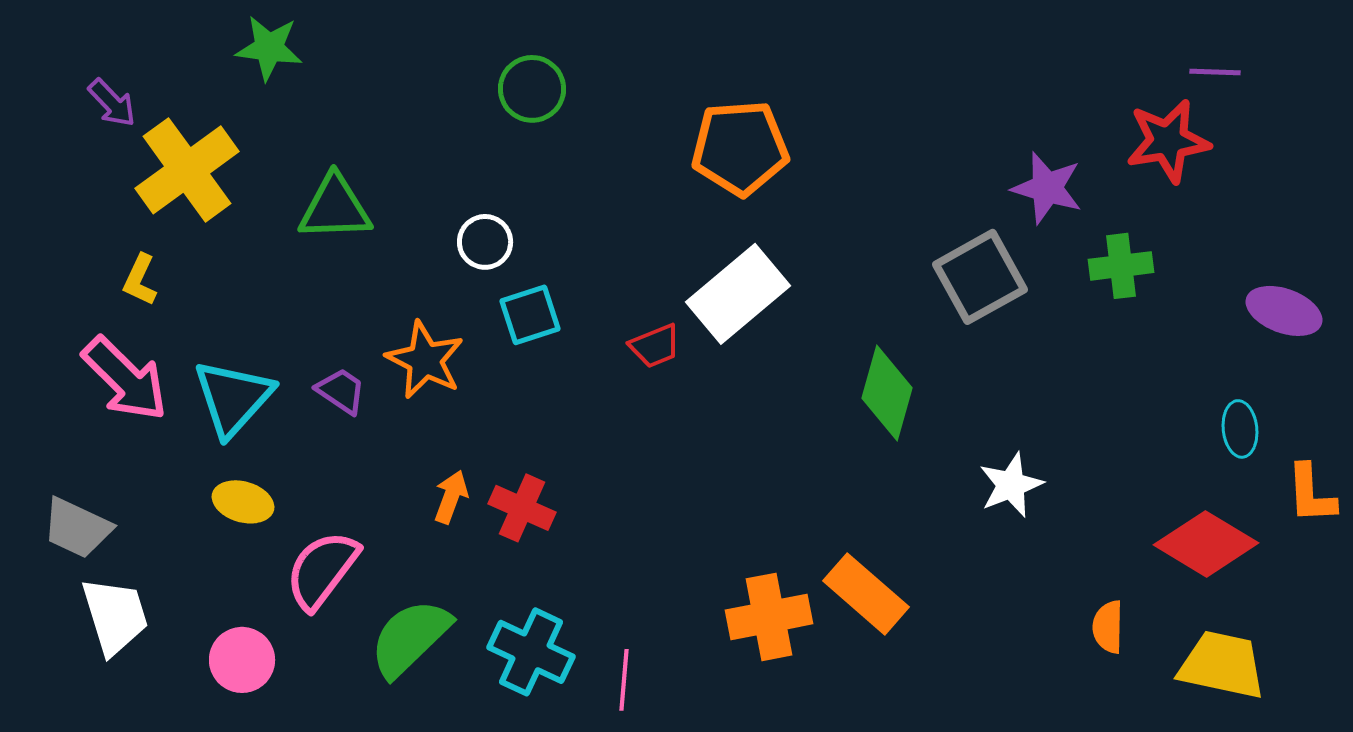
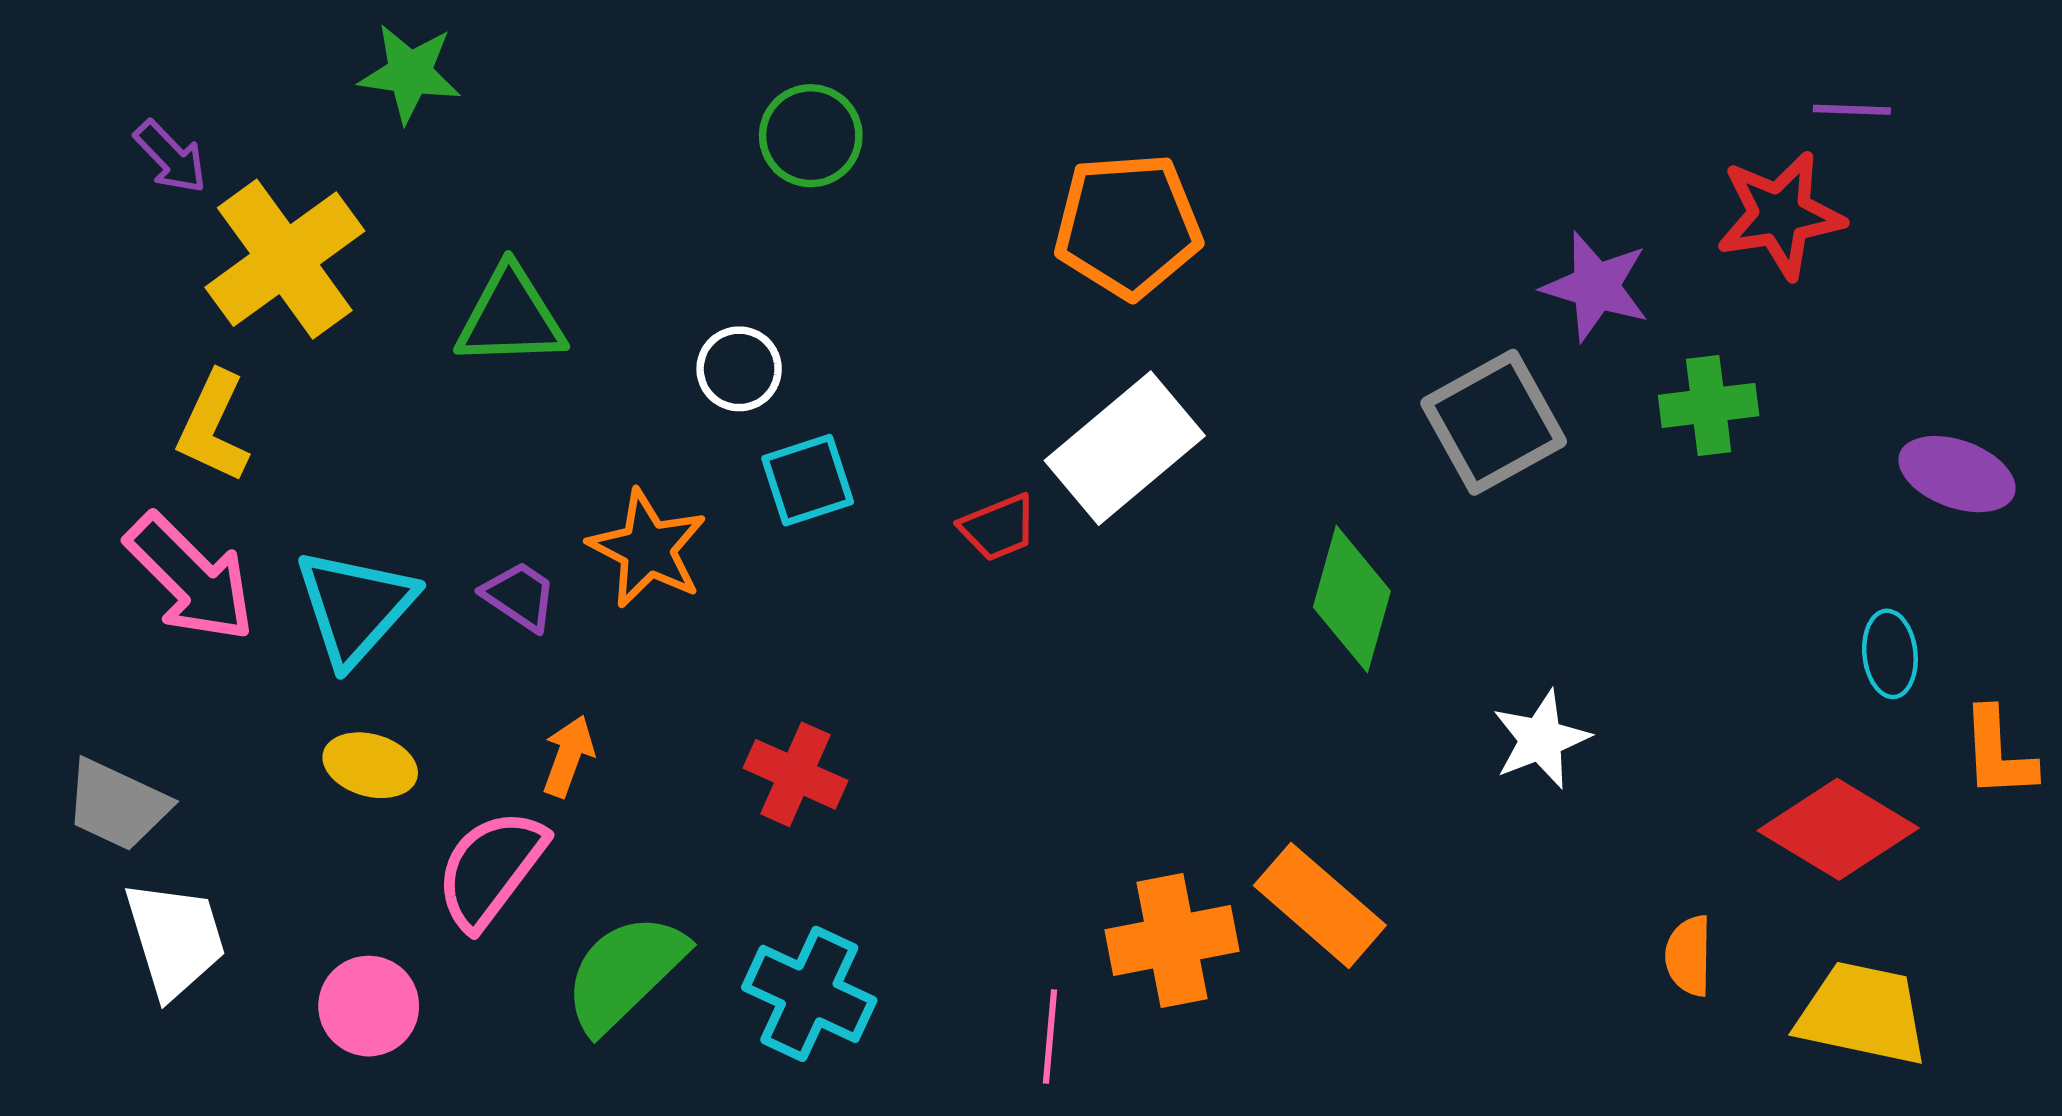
yellow L-shape: (140, 280) -> (213, 427), size x1.4
orange arrow: (451, 497) -> (568, 756), moved
pink line: (624, 680) -> (1050, 1037), moved

